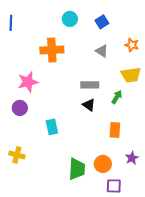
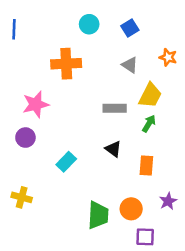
yellow trapezoid: (131, 75) -> (150, 96), moved, turned -55
black triangle: (89, 105) -> (113, 149), moved
cyan rectangle: (52, 127) -> (66, 162), turned 56

